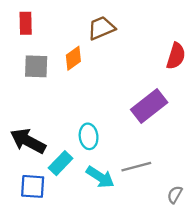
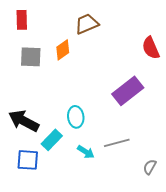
red semicircle: (176, 56) -> (151, 48), turned 140
cyan arrow: (100, 177) -> (86, 152), size x0.7

